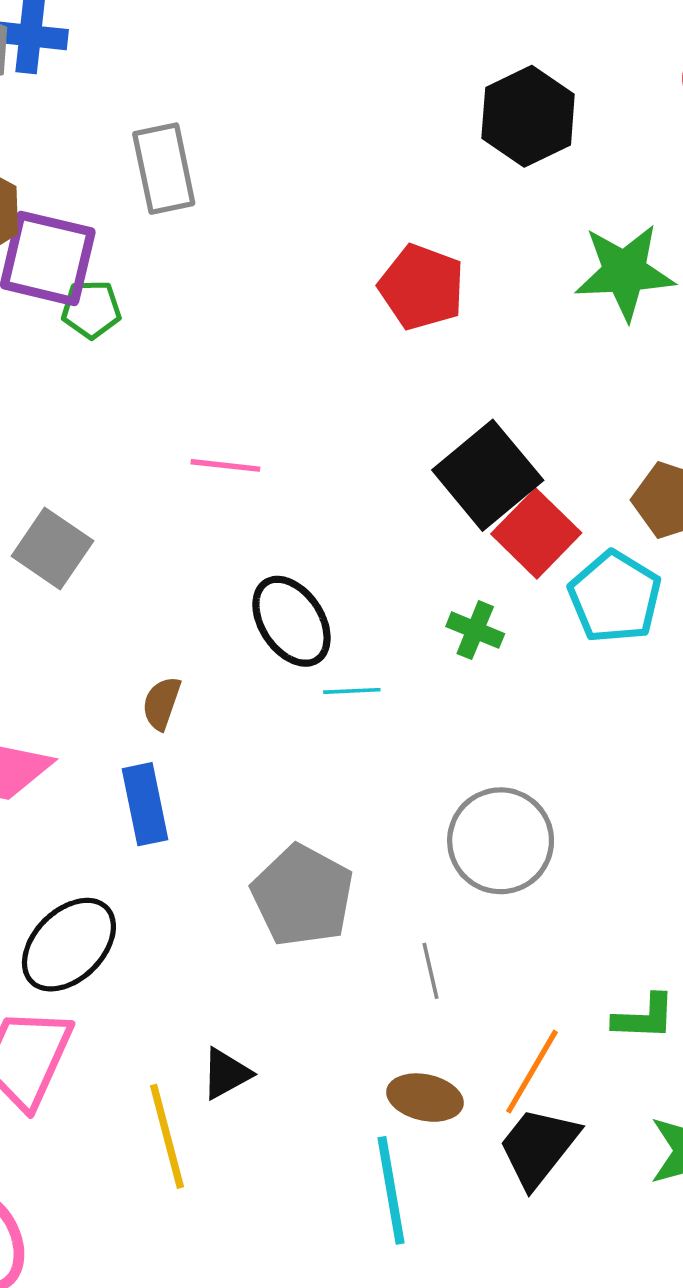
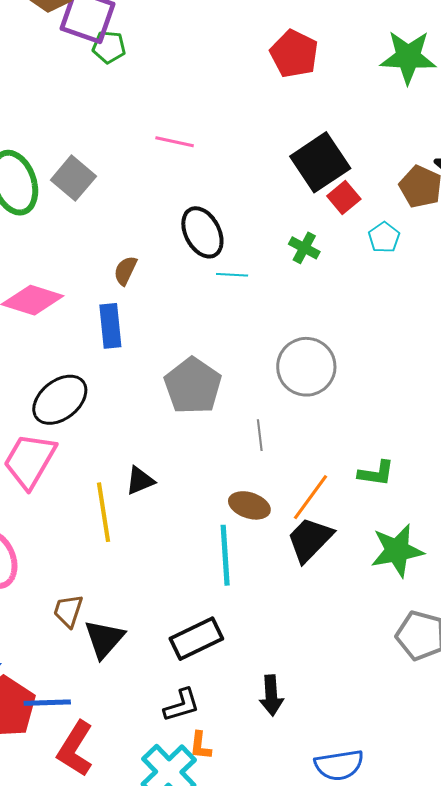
red square: (536, 533) -> (344, 198), size x0.7
cyan pentagon: (615, 597) -> (384, 237), size x0.6

